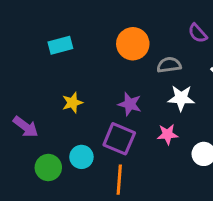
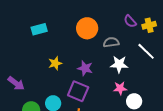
yellow star: (72, 103) -> (55, 63), moved
pink star: (167, 134) -> (120, 88), moved

